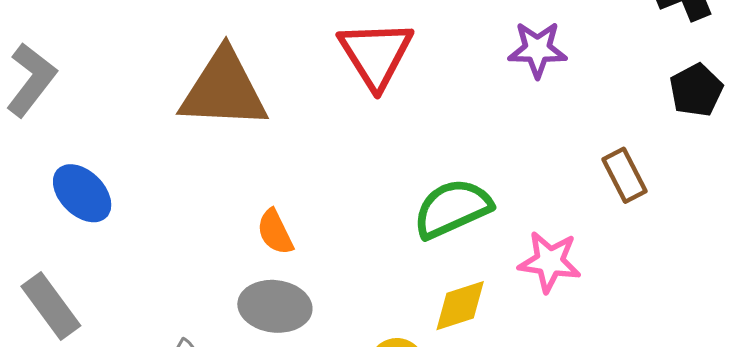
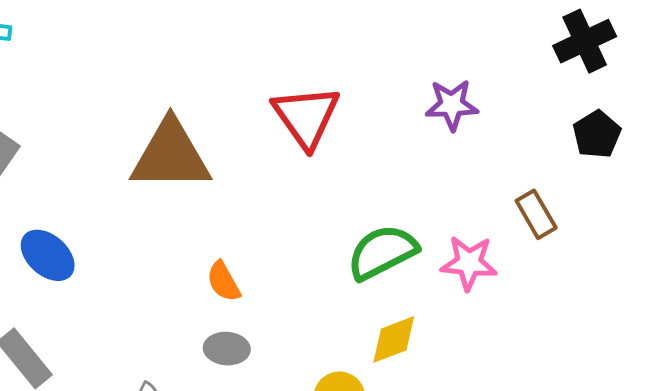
pink star: (550, 262) -> (469, 263), moved
gray ellipse: (275, 306) -> (227, 349), size x0.7

